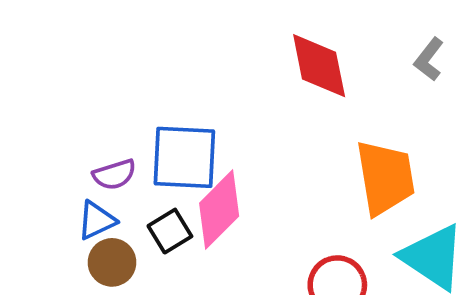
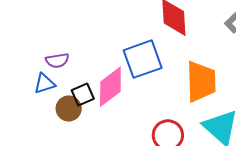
blue square: (184, 157) -> (143, 59), moved, turned -30
brown circle: (112, 262) -> (69, 108), moved

